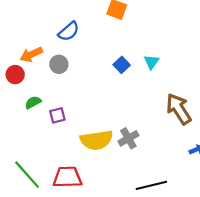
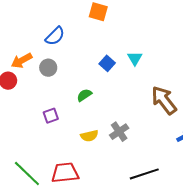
green semicircle: (33, 102) -> (84, 95), moved
yellow semicircle: (97, 140) -> (89, 136), size x0.6

